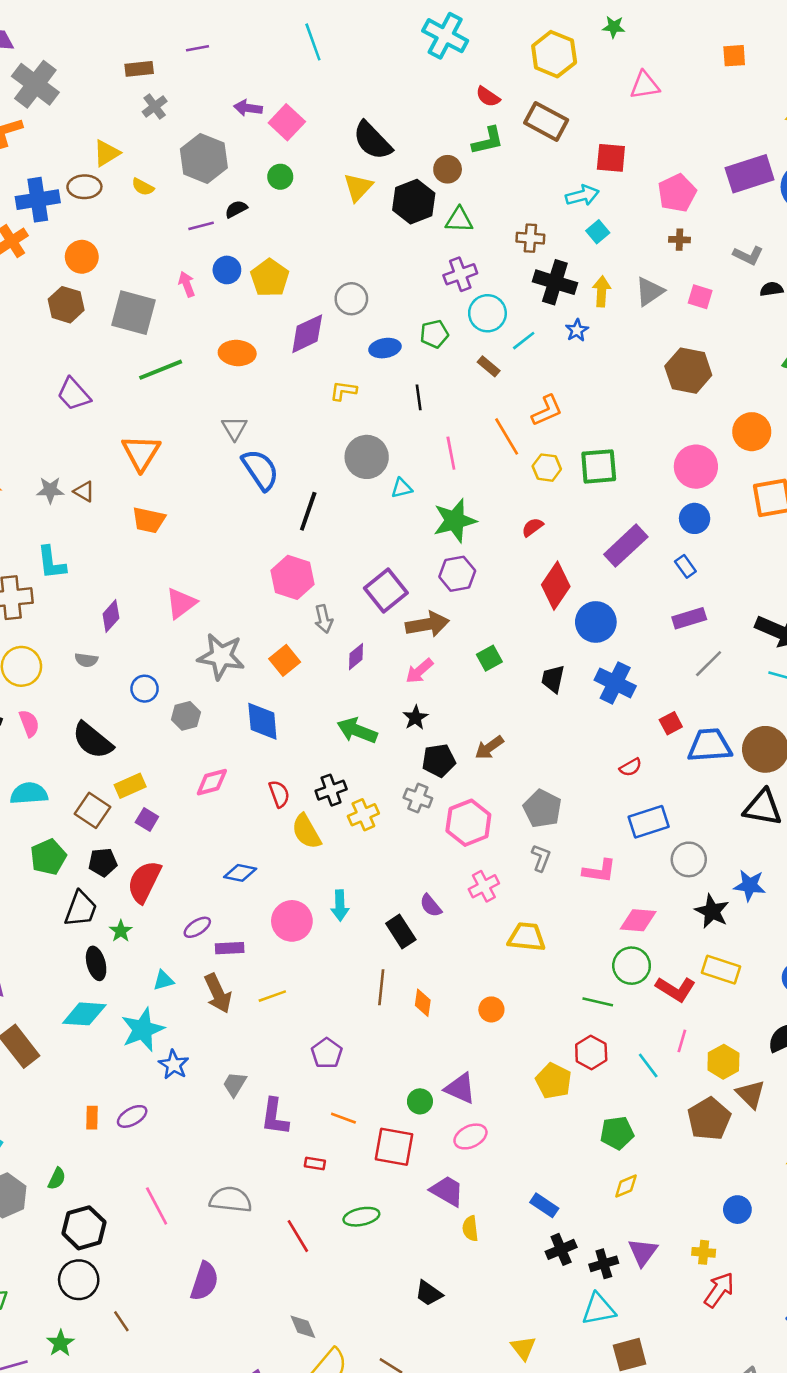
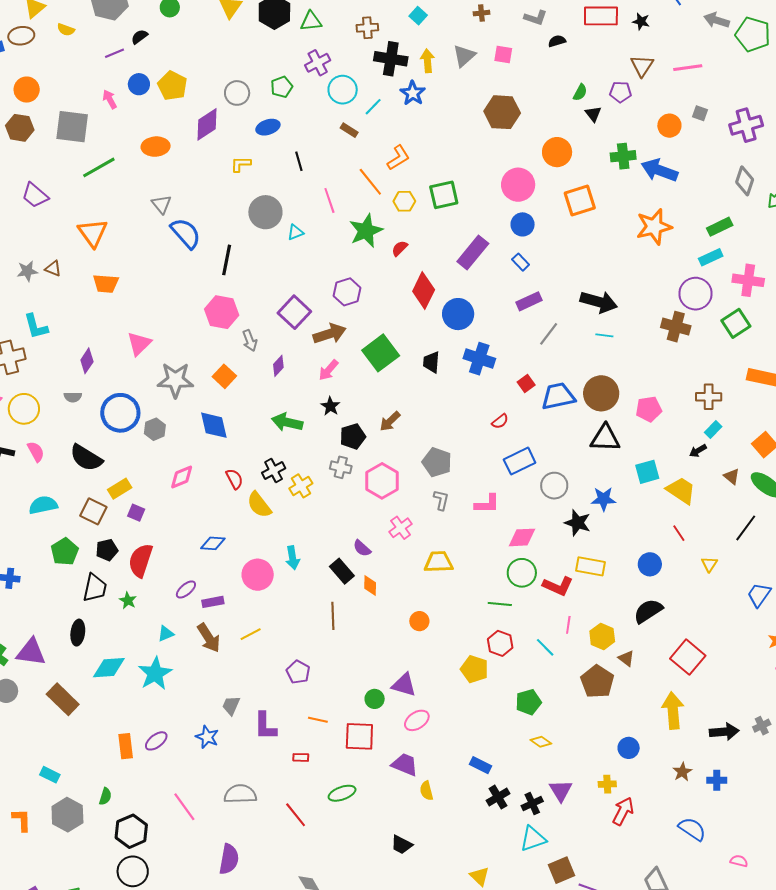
blue star: (577, 330) -> (413, 93), size x1.4
green pentagon: (434, 334) -> (282, 87), moved
green star: (455, 521) -> (366, 231), moved
green square: (489, 658) -> (381, 353), size x1.8
blue circle: (145, 689) -> (120, 413), size x1.8
black ellipse: (96, 963) -> (78, 633), moved, turned 30
orange diamond: (423, 1003) -> (370, 585), moved
blue star: (174, 1065) -> (207, 737), moved
brown triangle: (751, 1094) -> (626, 658), size x0.7
orange rectangle: (92, 1118) -> (126, 746), size x1.4
yellow diamond: (626, 1186) -> (541, 742), turned 65

